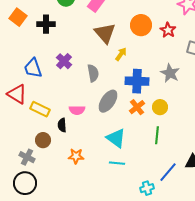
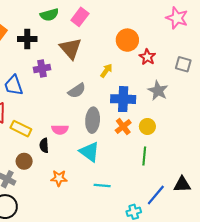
red star: (168, 30) -> (147, 57), moved
brown triangle: (105, 33) -> (70, 48), moved
purple cross: (64, 61) -> (42, 69), moved, turned 35
gray semicircle: (93, 73) -> (77, 91), turned 66
gray ellipse: (108, 101) -> (93, 120), turned -30
cyan triangle: (116, 138) -> (89, 152), moved

